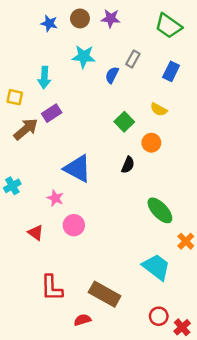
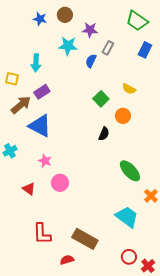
purple star: (111, 18) -> (90, 30), moved
blue rectangle: (171, 71) -> (145, 50), moved
blue triangle: (78, 169) -> (40, 126), moved

